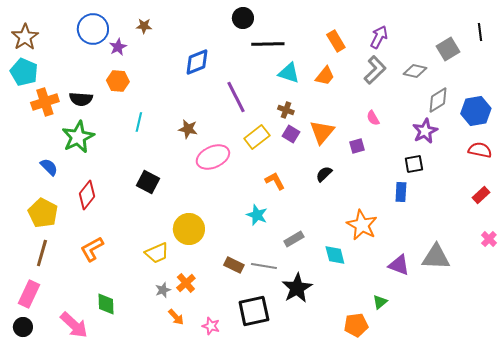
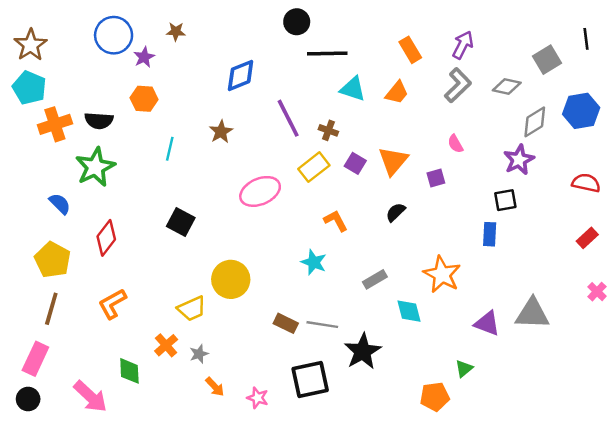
brown cross: (286, 110) -> (328, 130), moved
blue hexagon: (476, 111) -> (581, 111), moved
brown star: (188, 129) -> (221, 132), moved, turned 30
gray rectangle: (294, 239) -> (375, 279), moved
orange cross: (186, 283) -> (166, 345), moved

